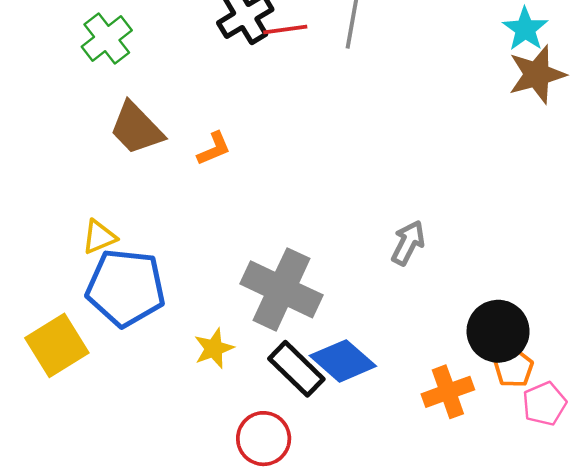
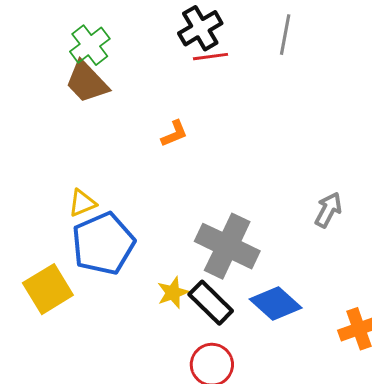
red line: (285, 29) -> (211, 57), moved
brown trapezoid: (136, 128) -> (87, 82), moved
blue pentagon: (126, 288) -> (103, 244), turned -30
black rectangle: (296, 369) -> (211, 303), moved

